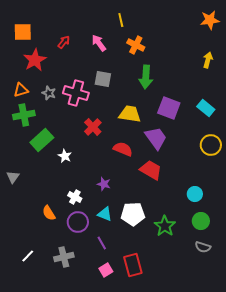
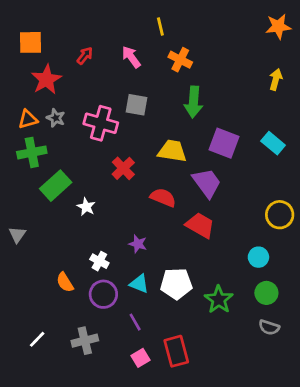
gray star: (49, 93) -> (56, 118), moved
yellow circle: (211, 145) -> (280, 215), moved

